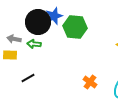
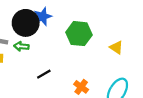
green hexagon: (75, 27) -> (79, 34), moved
black line: (28, 78) -> (44, 74), moved

